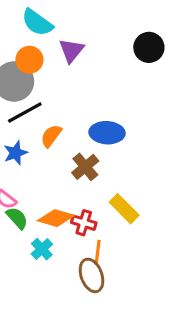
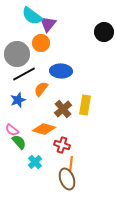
purple triangle: (71, 50) -> (48, 24), moved
orange circle: (29, 60) -> (41, 43), moved
blue ellipse: (107, 133) -> (61, 71), moved
yellow rectangle: (124, 209) -> (85, 105), moved, turned 54
orange diamond: (56, 218) -> (44, 129), moved

